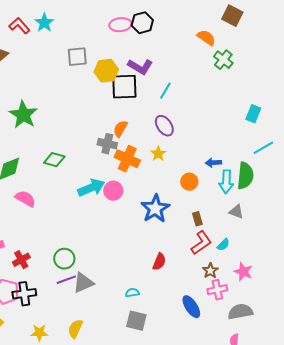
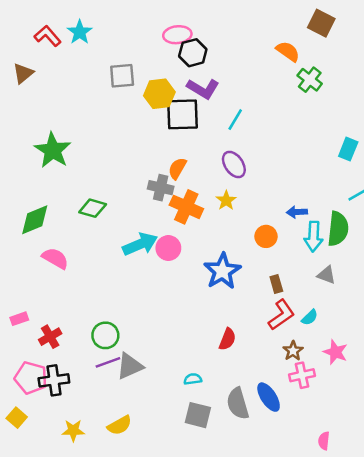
black hexagon: (142, 23) -> (193, 53), moved
gray semicircle: (240, 312) -> (238, 403), moved, turned -95
yellow semicircle: (75, 329) -> (120, 425), turned -144

